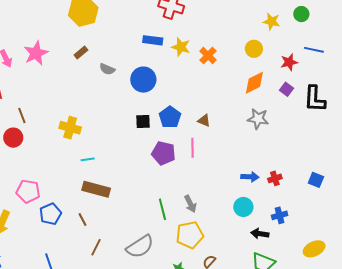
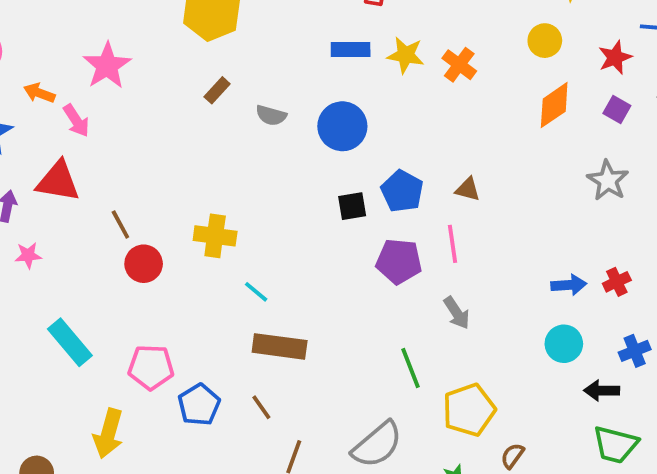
pink star: (36, 53) -> (107, 66), moved
gray star: (258, 119) -> (608, 180), moved, turned 30
red circle: (13, 138) -> (144, 264), moved
cyan line: (88, 159) -> (256, 292), turned 56
gray arrow: (190, 204) -> (457, 313), moved

